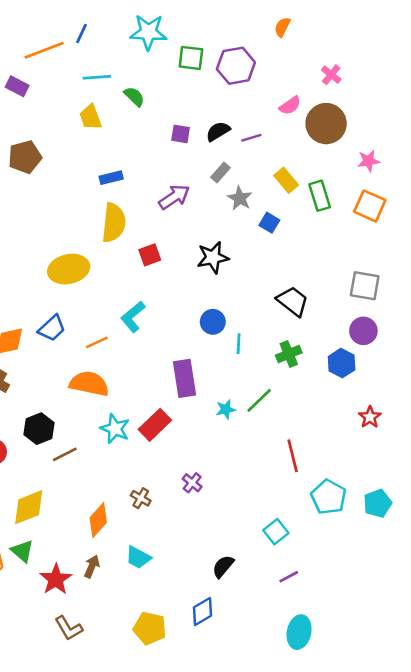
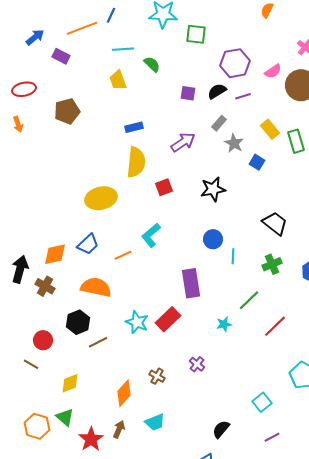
purple hexagon: (236, 66) -> (235, 63), moved
orange semicircle: (89, 384) -> (96, 287), moved
cyan star: (226, 409) -> (224, 324), moved
red line: (293, 456) -> (275, 326), moved, turned 60
yellow diamond: (29, 507) -> (70, 383), size x0.7
cyan trapezoid: (138, 557) -> (155, 422), turned -50

